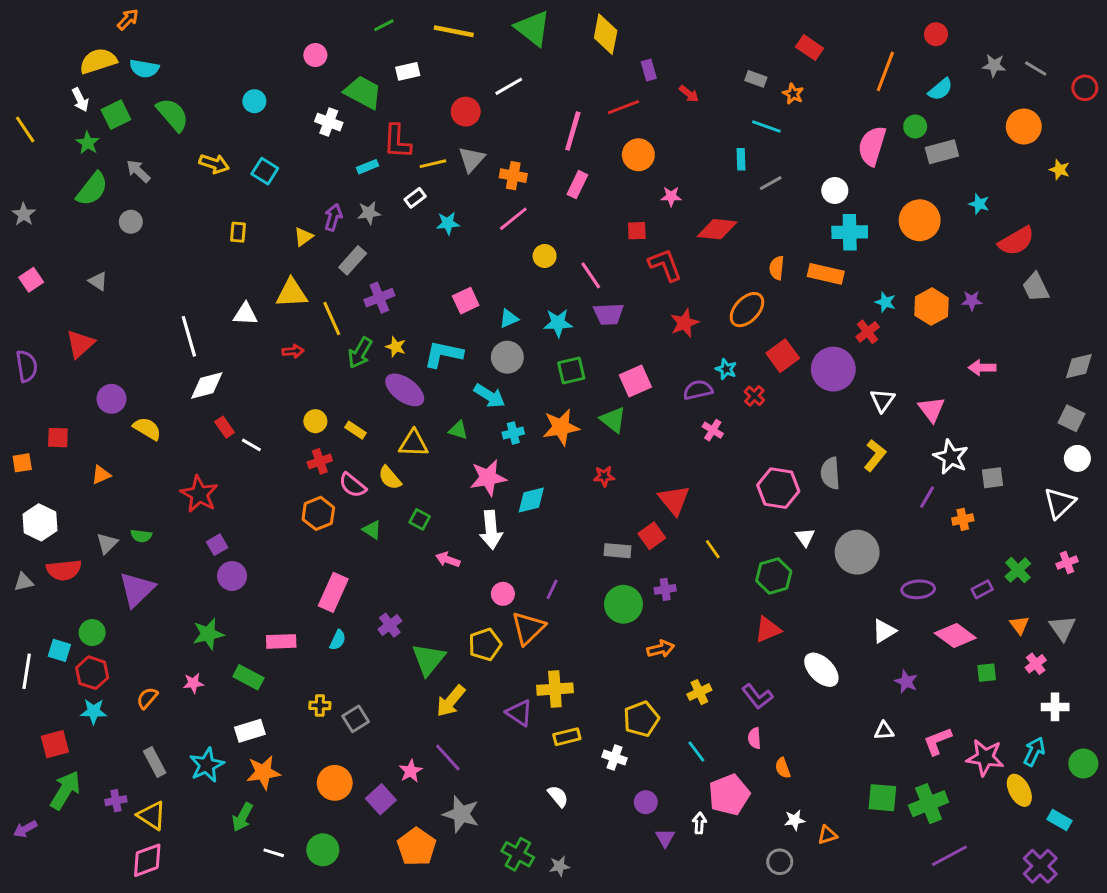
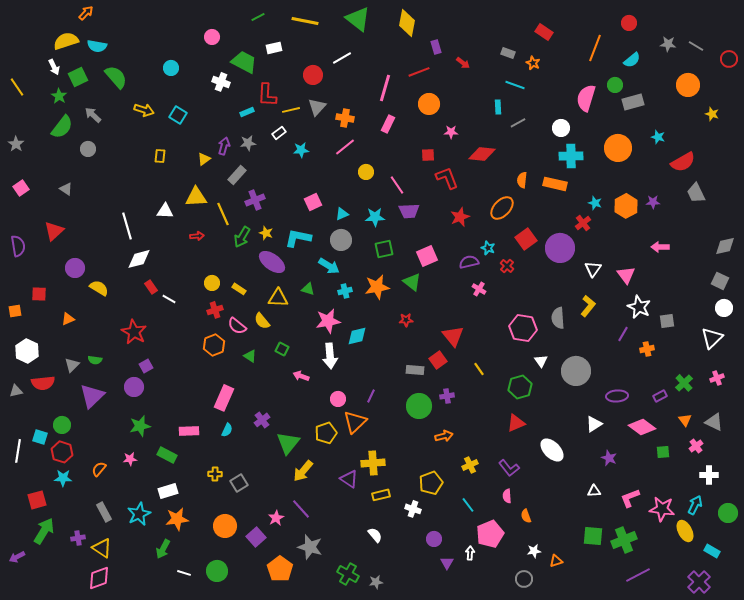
purple circle: (232, 576) -> (134, 387), moved
gray triangle: (1062, 628) -> (714, 422), turned -30

